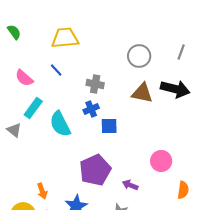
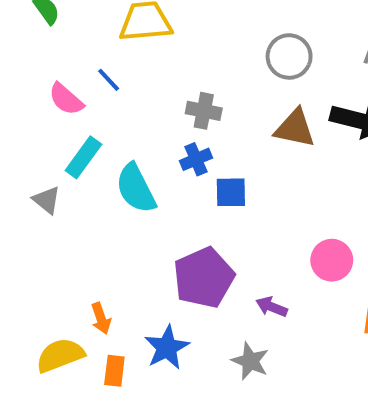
blue line: (56, 70) -> (109, 80), moved

